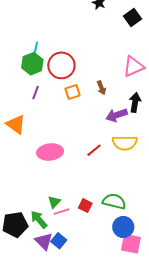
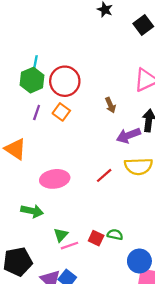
orange square: (73, 92) -> (61, 112), moved, turned -35
green semicircle: (114, 201) -> (115, 235), moved, size x0.6
green arrow: (39, 220) -> (32, 211), moved, turned 144

